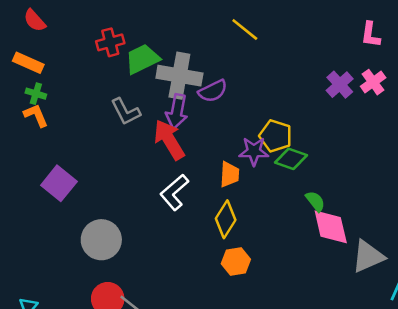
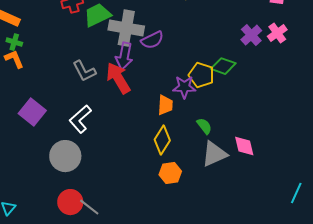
gray L-shape: (126, 112) -> (84, 71), moved
green diamond: (291, 159) -> (223, 66), moved
white L-shape: (174, 192) -> (80, 119), moved
green semicircle: (315, 201) -> (204, 126), moved
pink diamond: (331, 227) -> (244, 146), size x0.7
gray triangle: (368, 256) -> (214, 154), moved

